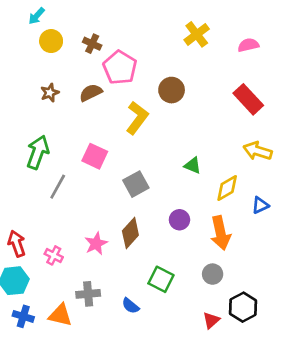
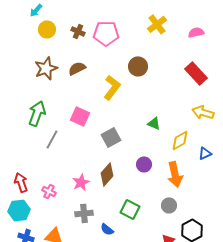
pink pentagon: (120, 68) -> (106, 33), moved, turned -30
brown star: (50, 93) -> (46, 68), size x1.6
gray cross: (88, 294) -> (84, 213), moved

